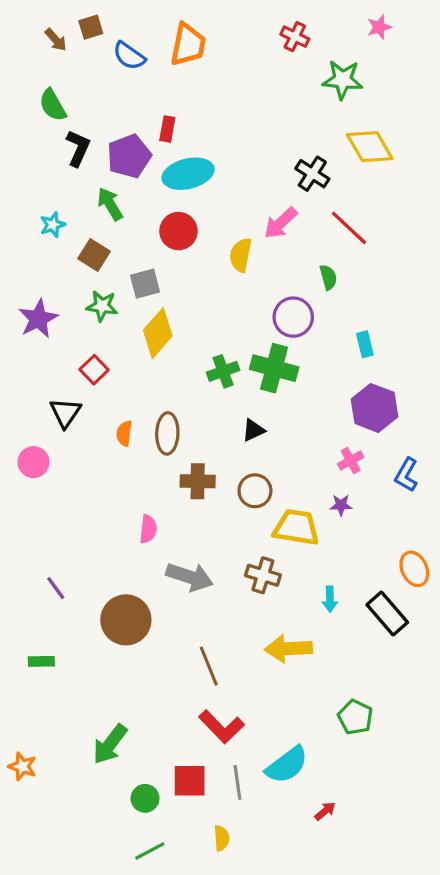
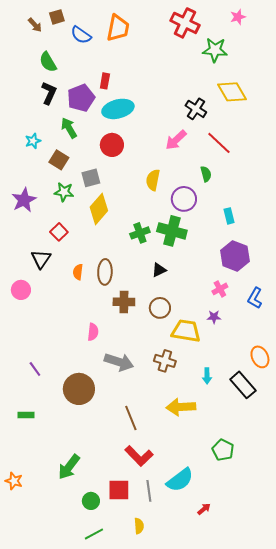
red cross: (295, 37) -> (185, 23), size x1.6
green semicircle: (53, 105) -> (48, 62), moved
yellow semicircle: (241, 255) -> (153, 180), moved

